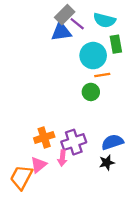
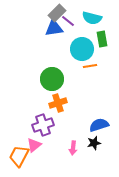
green circle: (91, 92) -> (52, 79), moved, size x1.5
orange cross: (44, 137) -> (58, 103), moved
purple cross: (74, 142) -> (43, 125), moved
pink arrow: (62, 158) -> (73, 148), moved

